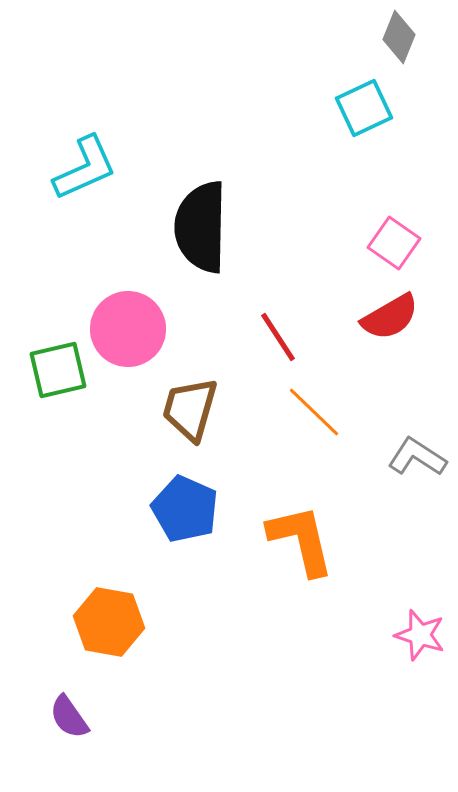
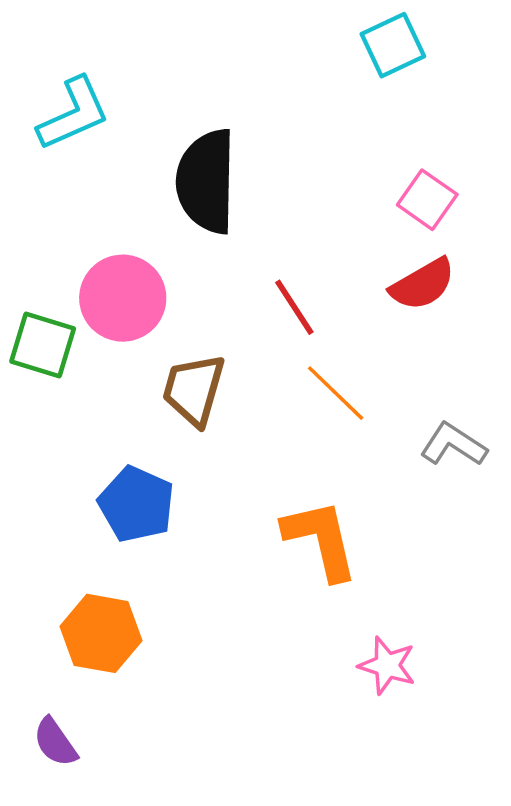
green square: (58, 370) -> (43, 345), turned 30
blue pentagon: (185, 509) -> (136, 504), moved
pink star: (420, 635) -> (387, 666), moved

